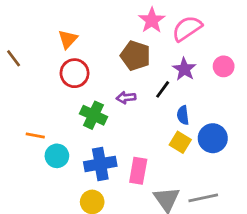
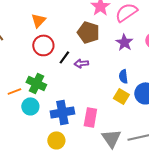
black line: (163, 89) -> (64, 57), moved
green cross: (93, 115) -> (36, 83), moved
orange line: (35, 136) -> (14, 91), turned -32

